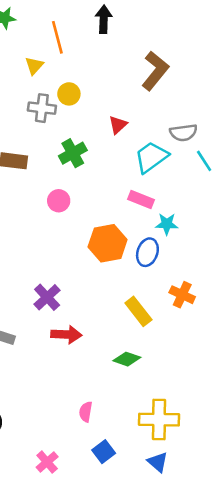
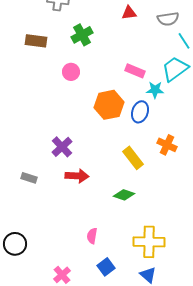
red triangle: (118, 125) -> (129, 13), moved, turned 35
cyan trapezoid: (151, 157) -> (175, 69), moved

